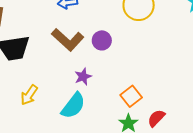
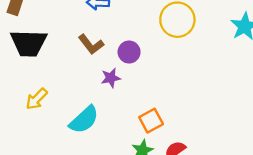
brown L-shape: (68, 40) -> (91, 44), size x0.7
purple star: (83, 77) -> (111, 78), moved

